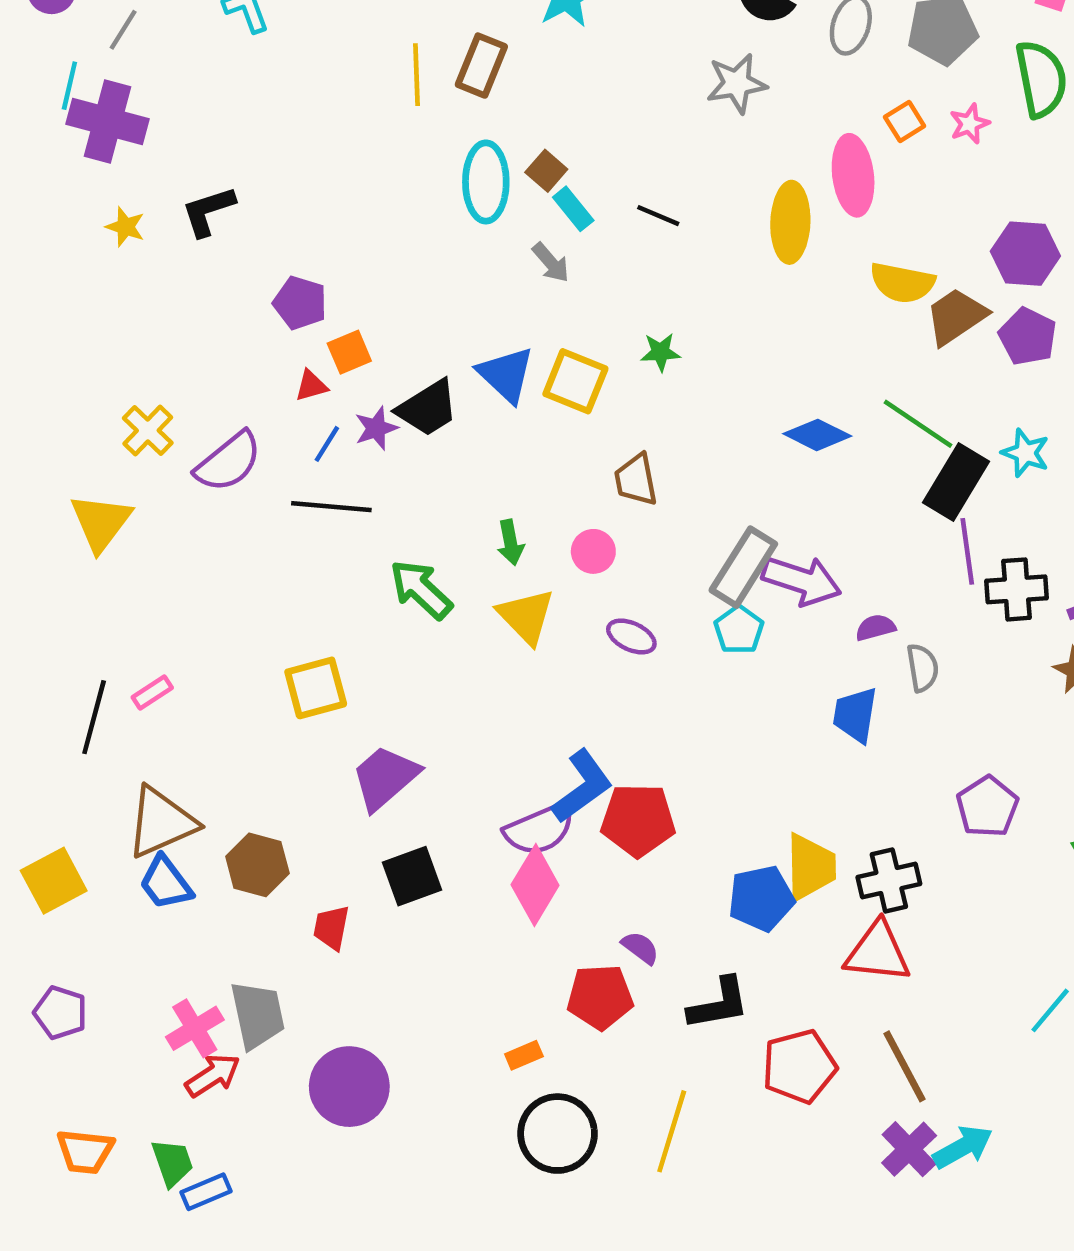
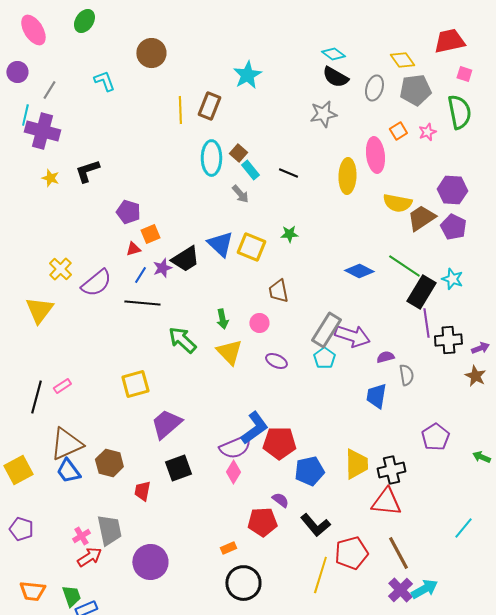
pink diamond: (535, 885) -> (233, 472), size x0.7
blue pentagon: (761, 898) -> (309, 471), moved
black L-shape: (719, 1004) -> (315, 525), turned 60
pink cross: (195, 1028) -> (81, 536), size x0.7
yellow line: (672, 1131) -> (320, 575), moved

